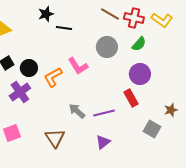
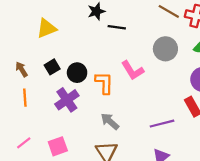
orange L-shape: (53, 77) -> (104, 83), turned 120
gray arrow: (77, 111) -> (110, 121), moved

